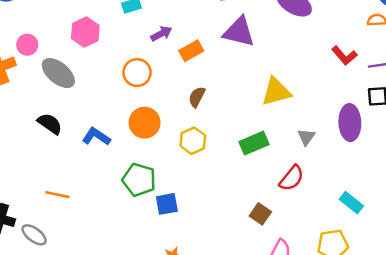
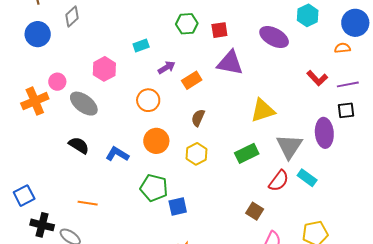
gray triangle: (306, 137) -> (289, 146), size x1.8
cyan rectangle: (351, 203) -> (307, 178), moved

